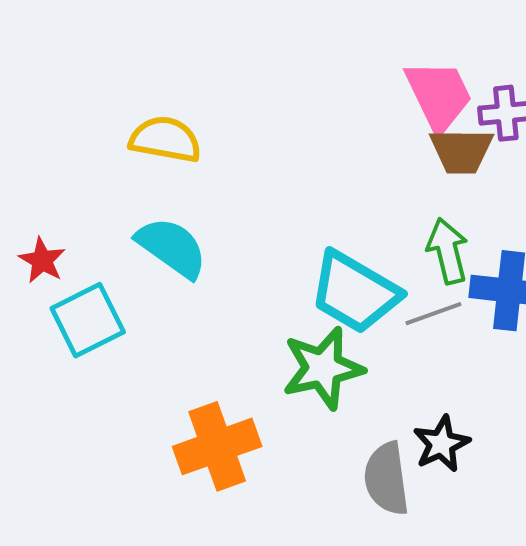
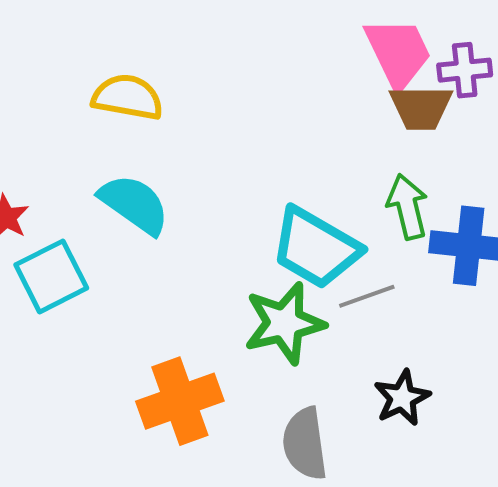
gray line: (433, 314) -> (367, 296), moved
gray semicircle: (387, 479) -> (305, 444), moved

